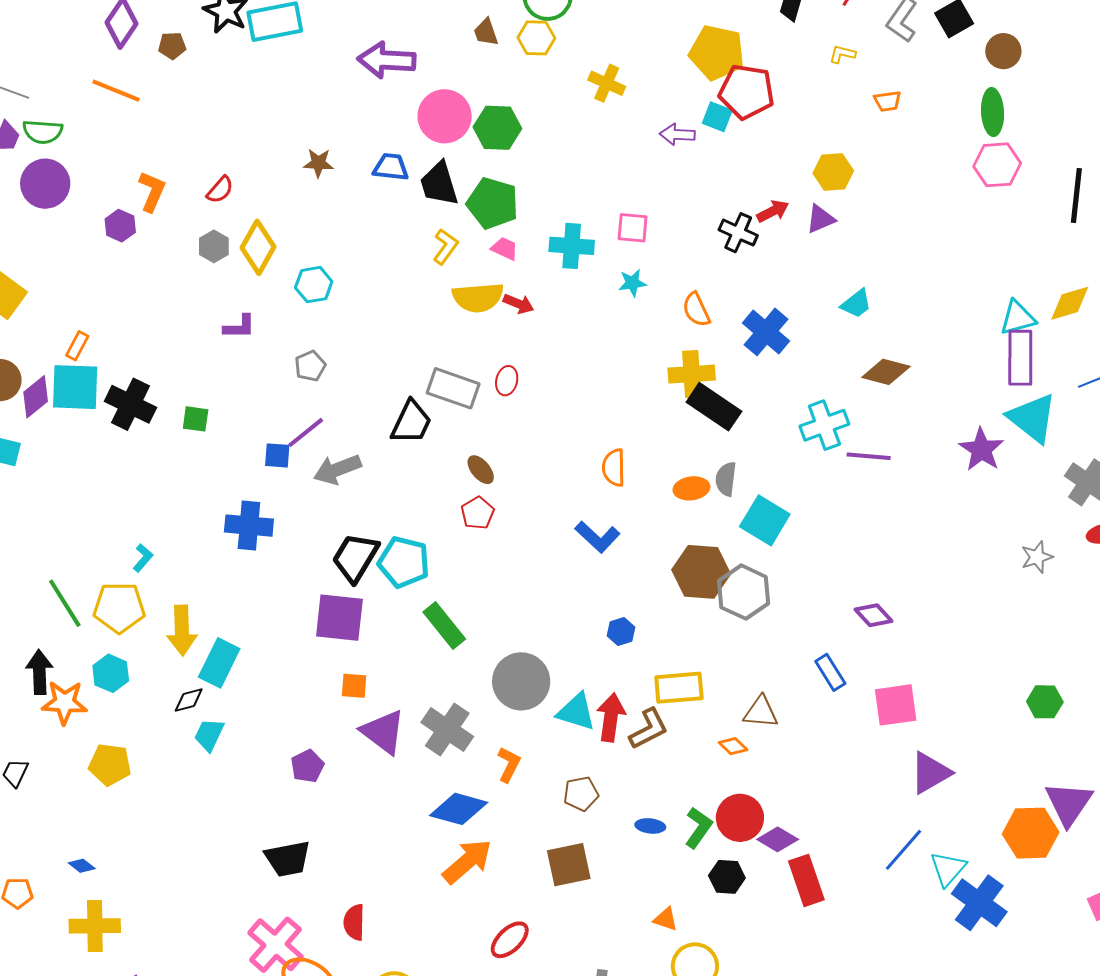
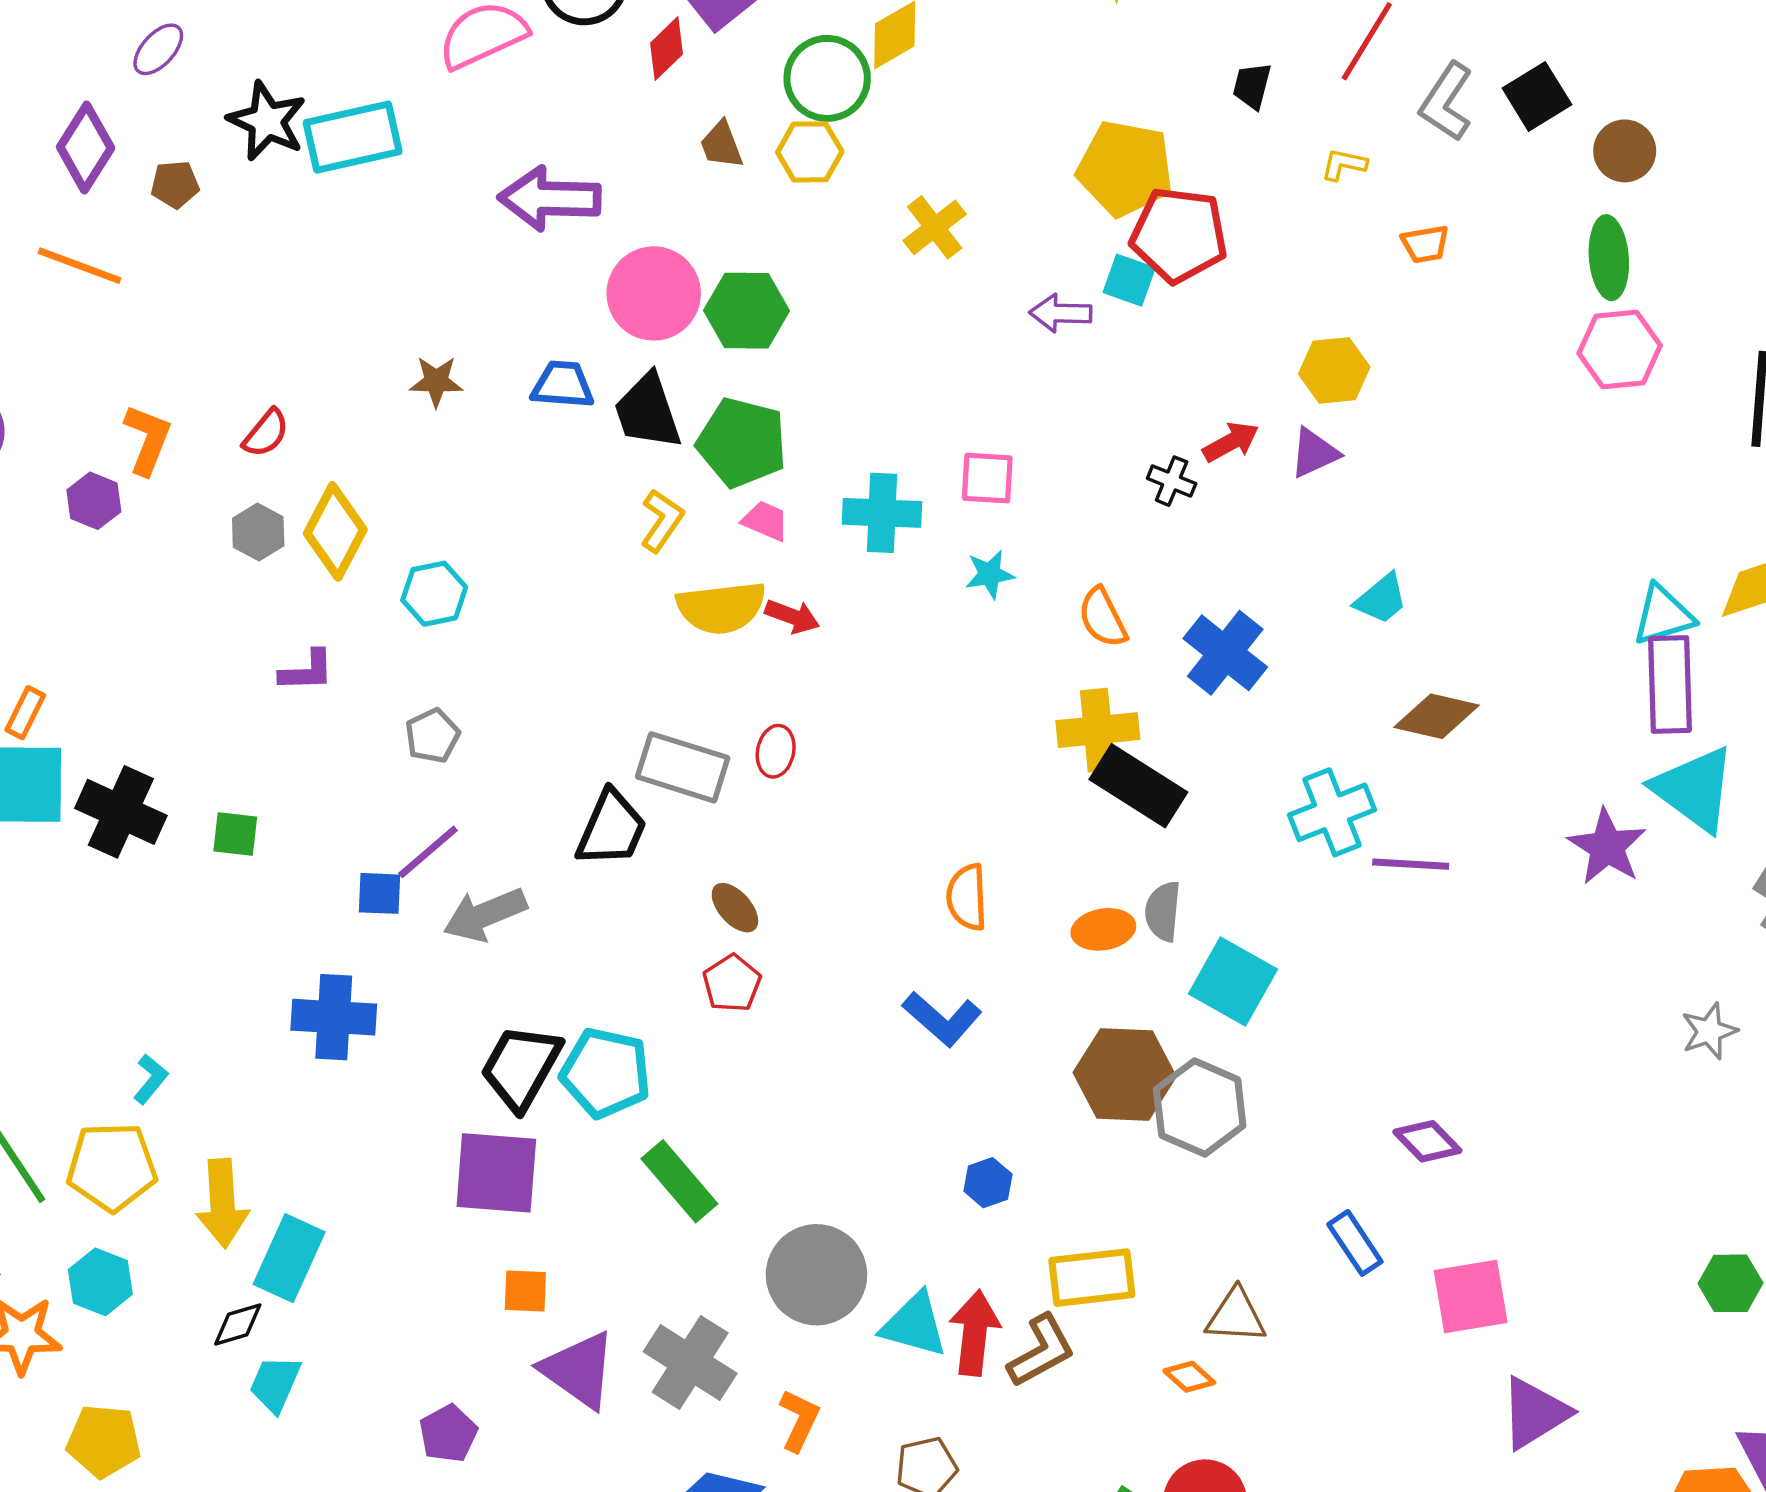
yellow cross: (607, 83) -> (935, 227), turned 30
black cross: (738, 233) -> (1172, 481), size x0.7

